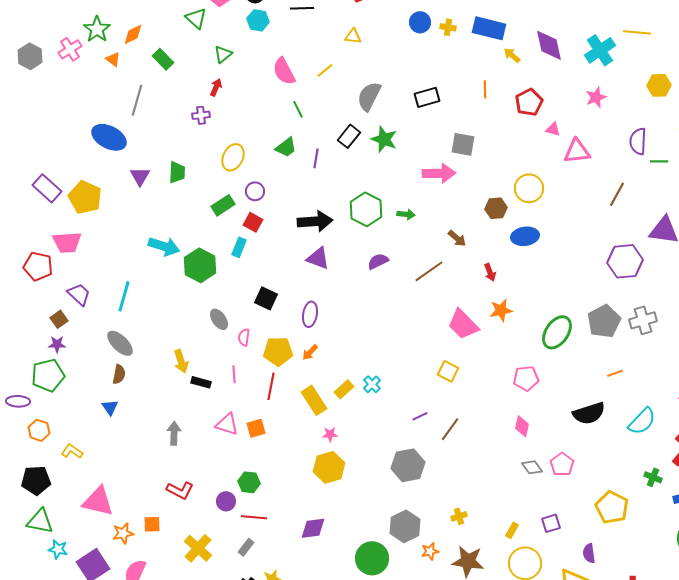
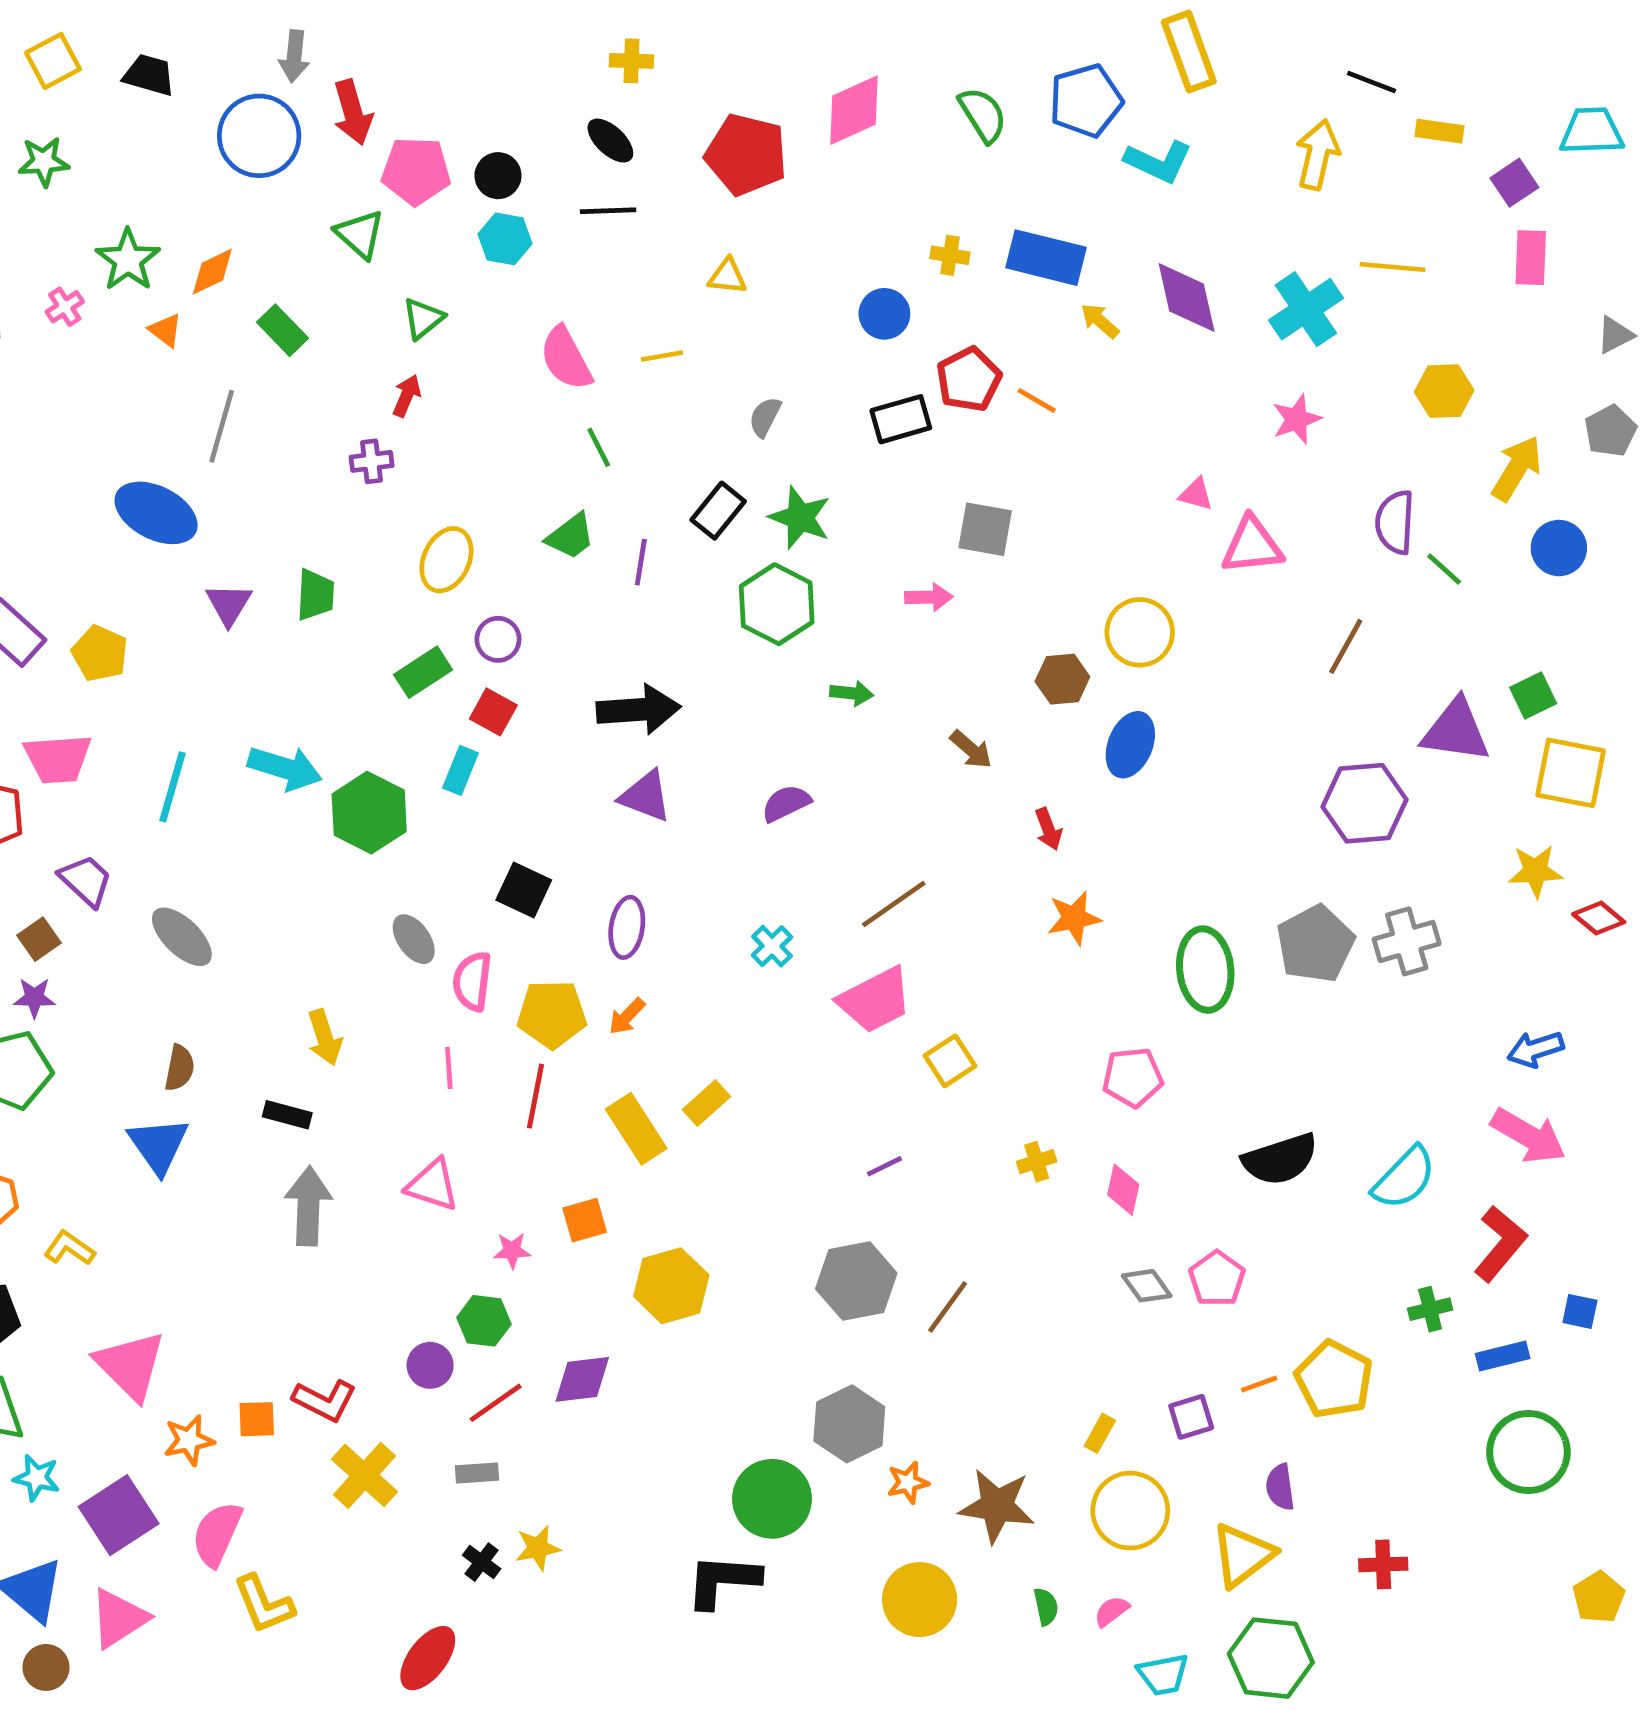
blue circle: (420, 22) -> (884, 314), moved
pink cross: (70, 49) -> (65, 307), size x0.7
yellow line: (325, 70) -> (662, 356), turned 30
orange line: (485, 89) -> (1037, 400), turned -60
gray semicircle: (369, 96) -> (765, 417), size x0.6
red pentagon: (529, 102) -> (969, 379), moved
green line: (659, 161) -> (1444, 569), turned 42
pink arrow: (439, 173) -> (929, 597), size x0.6
yellow pentagon: (85, 197) -> (100, 653), size x0.7
green hexagon: (366, 209) -> (777, 604), moved
blue ellipse: (525, 236) -> (1130, 745), turned -60
brown line: (429, 271) -> (894, 904), moved
cyan line: (124, 296) -> (172, 787), moved
pink trapezoid: (463, 324) -> (875, 1000), moved, turned -72
green ellipse: (557, 332) -> (1205, 970), turned -40
pink semicircle: (244, 337) -> (472, 981), size x1.4
gray ellipse: (120, 343) -> (182, 937), moved
yellow square: (448, 371) -> (950, 1061), turned 30
orange line: (615, 373) -> (1259, 1384), moved
black rectangle: (201, 382) -> (287, 1115), moved
cyan cross: (372, 384) -> (772, 946), moved
blue triangle: (110, 407) -> (158, 1145), size x1.6
orange square: (256, 428) -> (585, 1220), moved
brown line: (450, 429) -> (948, 1307), moved
gray arrow: (174, 433) -> (308, 1206), size x1.4
pink star: (330, 434) -> (512, 1251), moved
green cross: (653, 477) -> (1430, 1309), turned -36
red L-shape: (180, 490) -> (325, 1400), moved
pink triangle: (98, 501) -> (130, 1365), turned 32
yellow cross: (459, 516) -> (1037, 1162), moved
red line: (254, 517) -> (496, 1403), turned -40
purple diamond: (313, 528) -> (582, 1379), moved
gray rectangle: (246, 547) -> (477, 1473), turned 48

